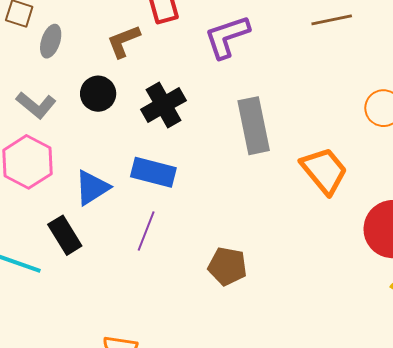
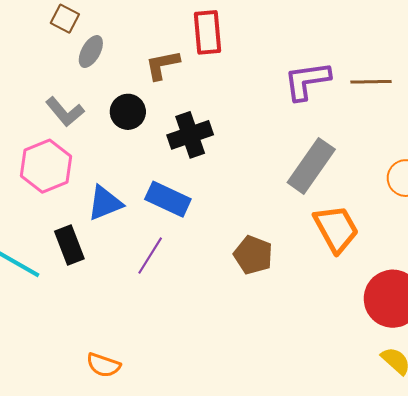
purple L-shape: (227, 37) -> (307, 81), moved
gray rectangle: (254, 126) -> (311, 166), moved, turned 36
brown pentagon: (227, 266) -> (253, 255), moved

